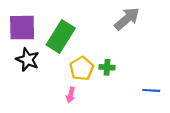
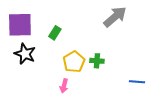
green rectangle: (61, 36) -> (55, 33), size x0.5

